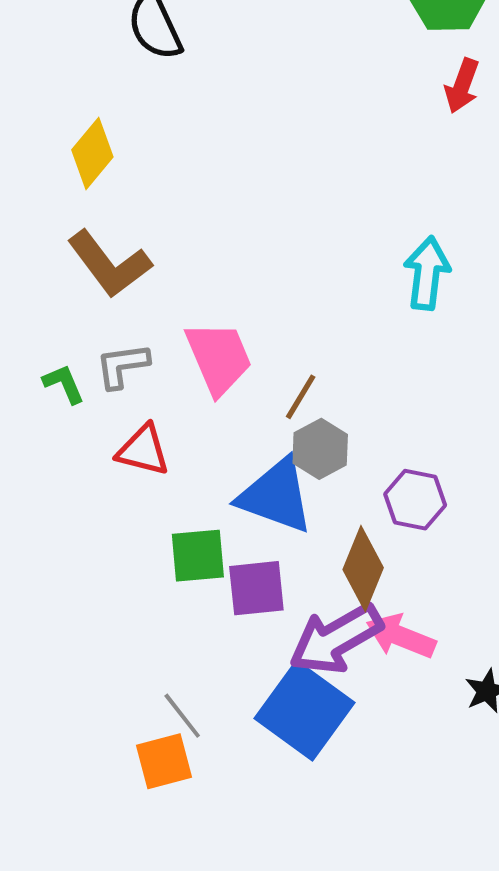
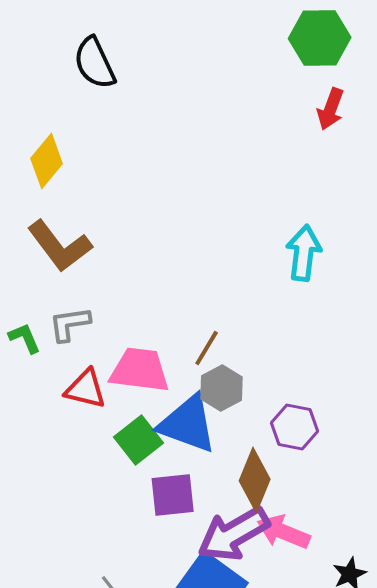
pink trapezoid: (219, 358) -> (140, 370), moved, turned -60
green square: (198, 556) -> (139, 440), moved, turned -33

